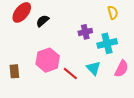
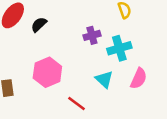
red line: (70, 74) -> (77, 103), moved

